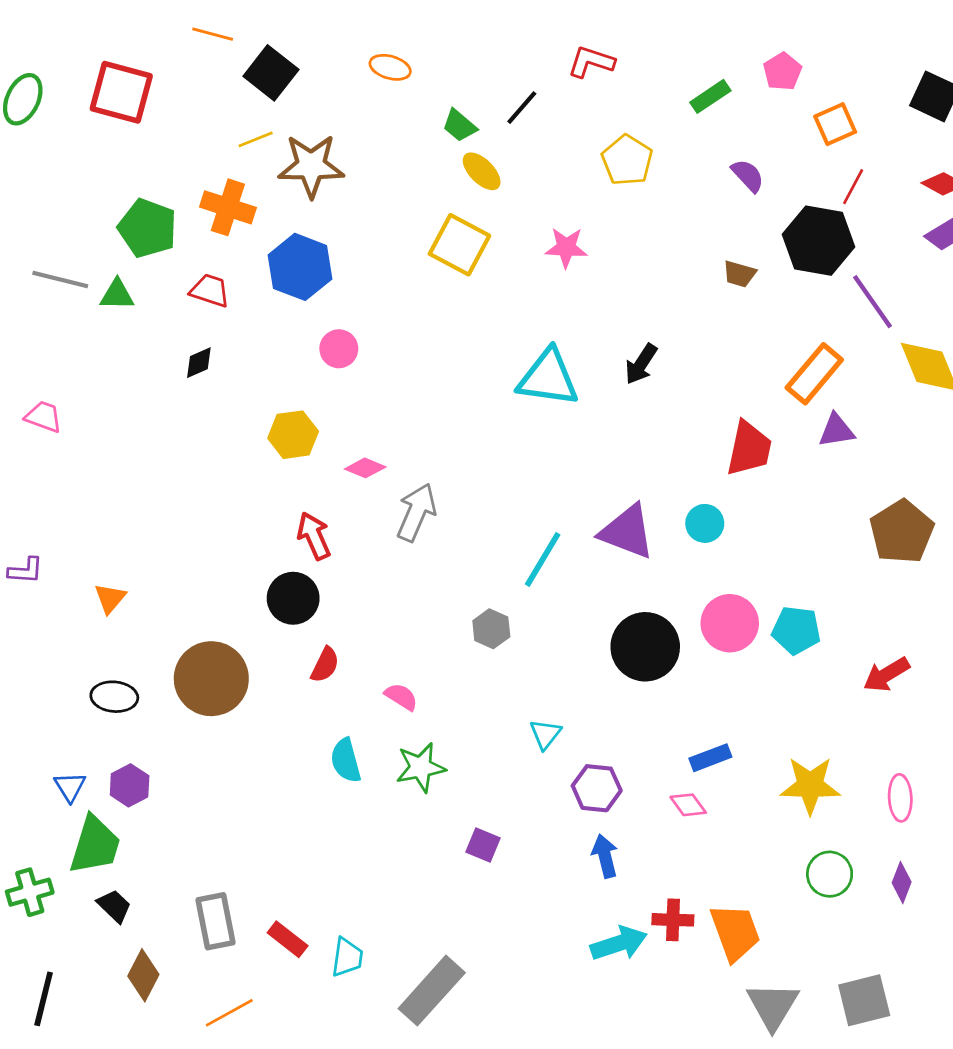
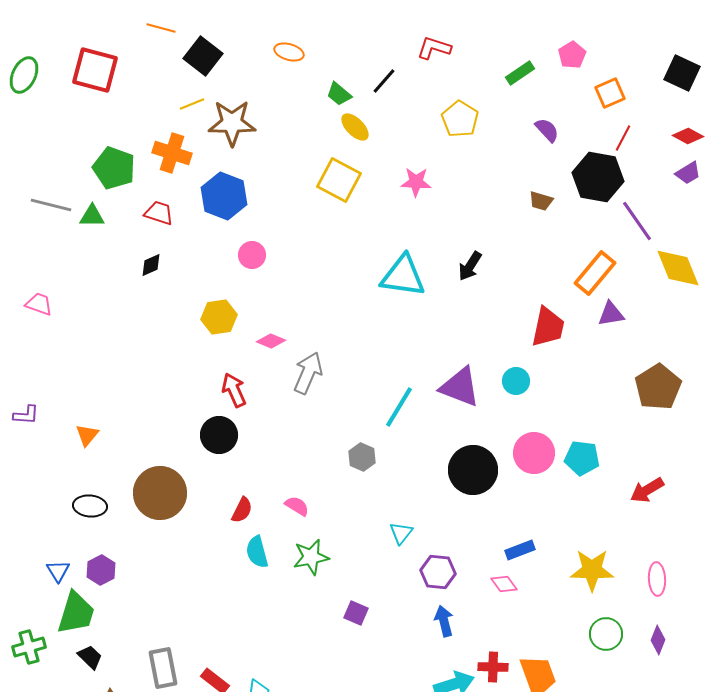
red semicircle: (325, 665) -> (242, 510), moved

